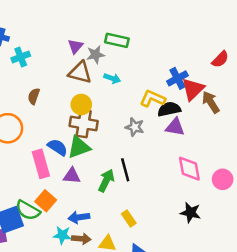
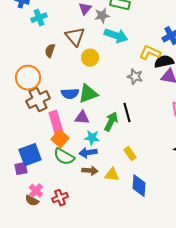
brown triangle: (80, 72) -> (75, 37), moved, turned 35
cyan arrow: (112, 78) -> (116, 36), size x1.6
brown cross: (84, 124) -> (38, 100), moved, turned -35
blue semicircle: (58, 147) -> (70, 94), turned 144
pink rectangle: (41, 164) -> (56, 123), moved
green semicircle: (28, 210) -> (64, 157), moved
cyan star: (62, 235) -> (92, 138), moved

